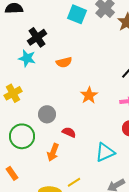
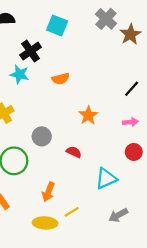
cyan square: (77, 14) -> (57, 26), moved
red semicircle: (69, 132) -> (74, 152), moved
orange arrow: (53, 152) -> (48, 192), moved

